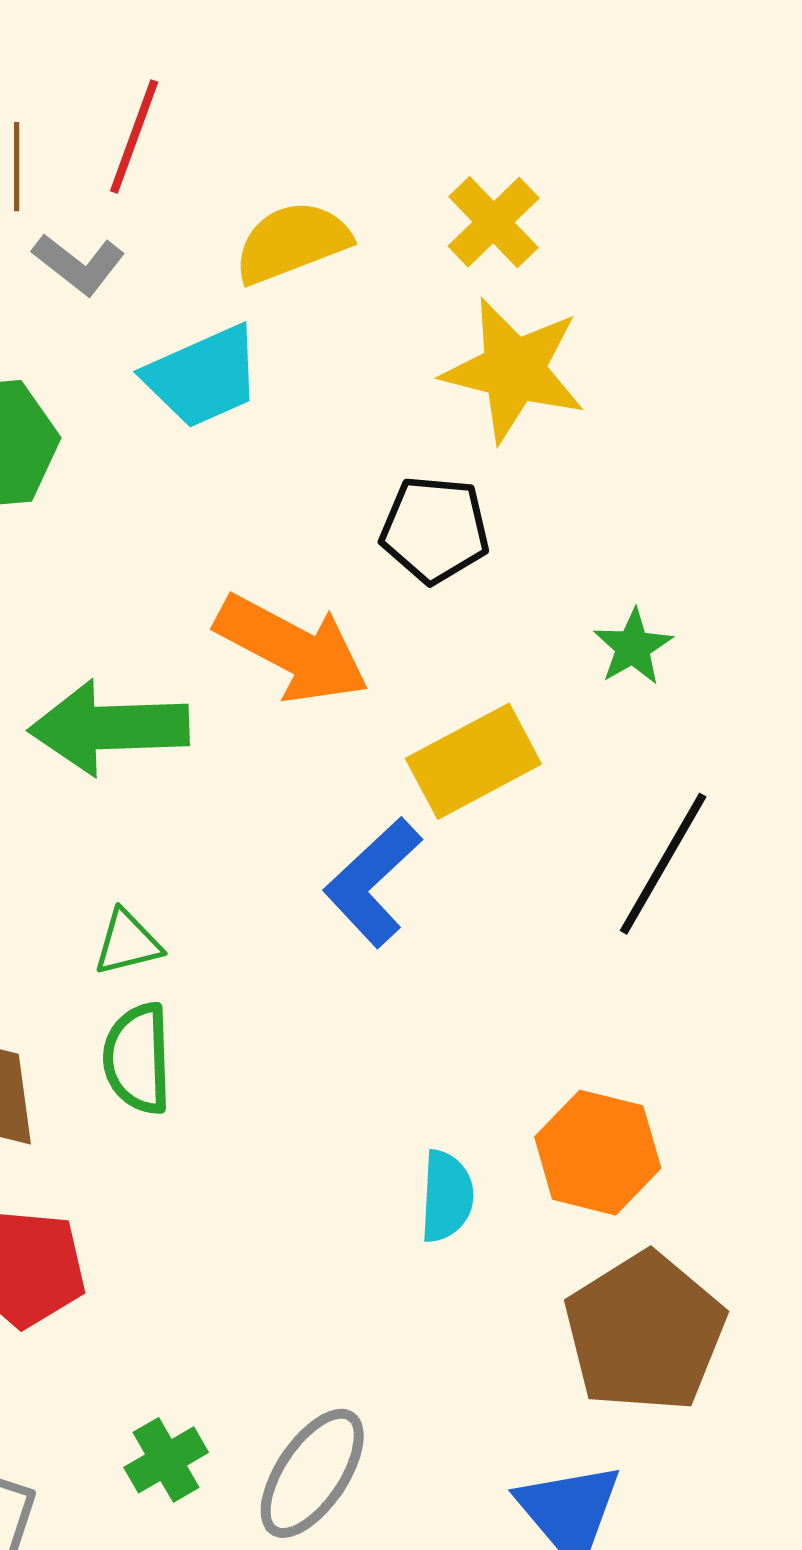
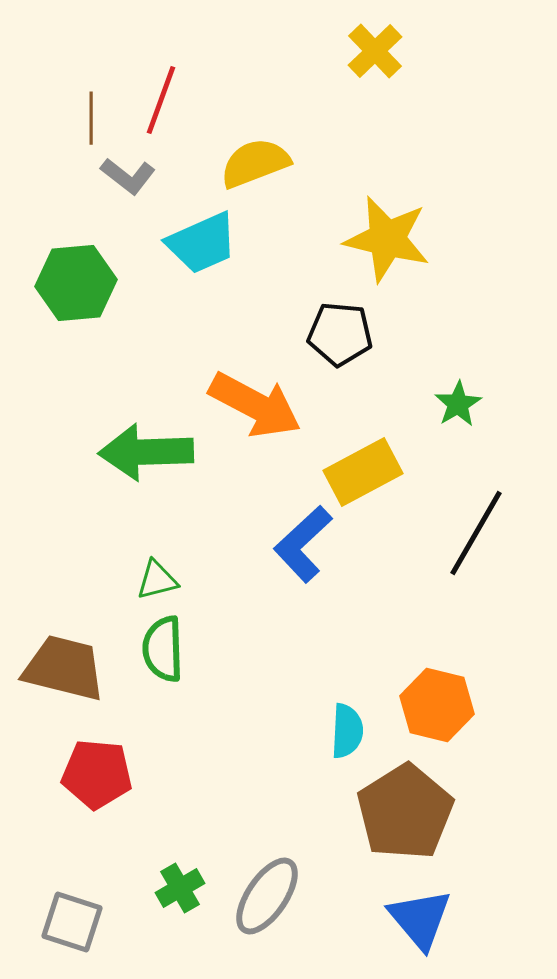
yellow cross: (494, 222) -> (375, 51), moved
brown pentagon: (645, 1332) -> (405, 812), moved

